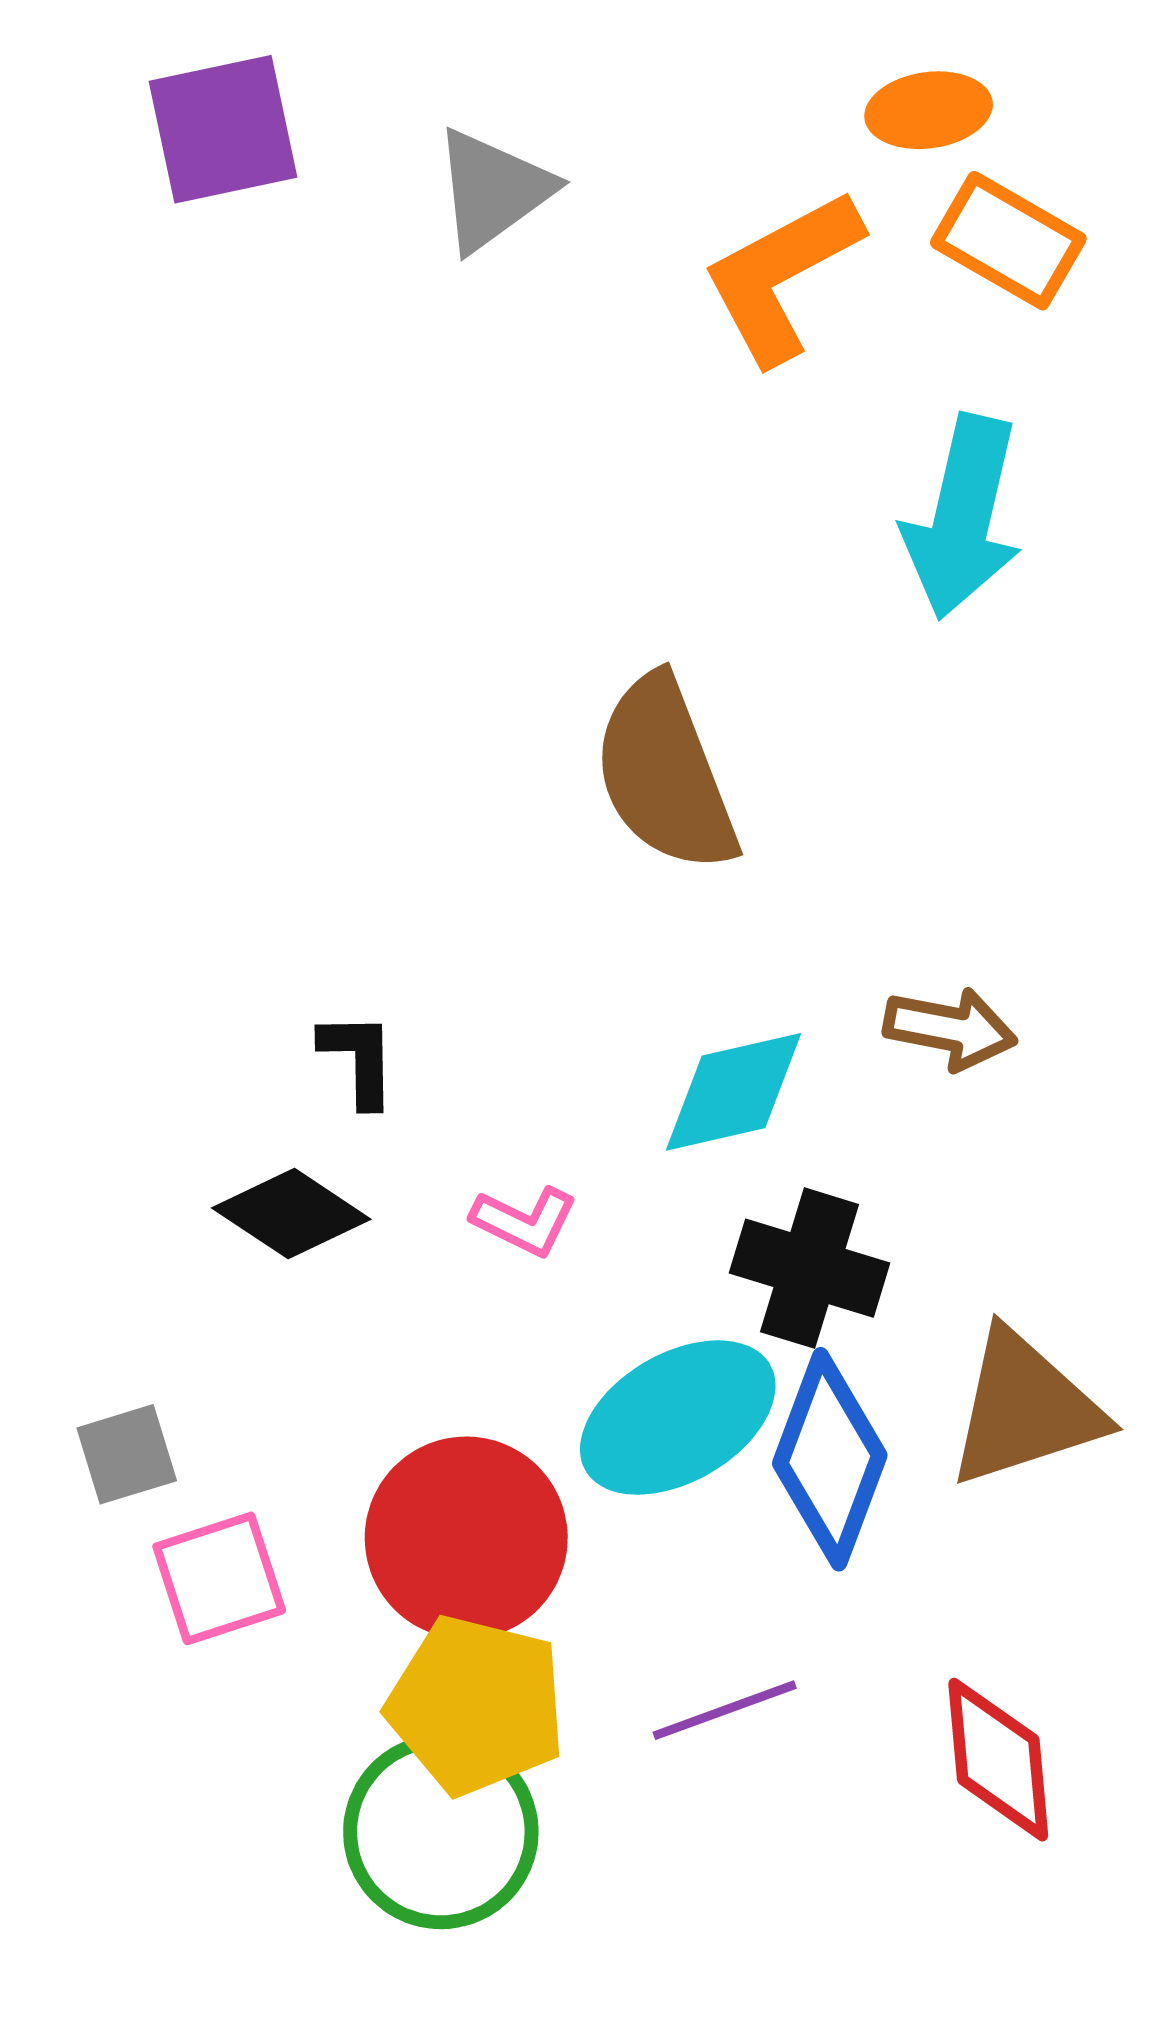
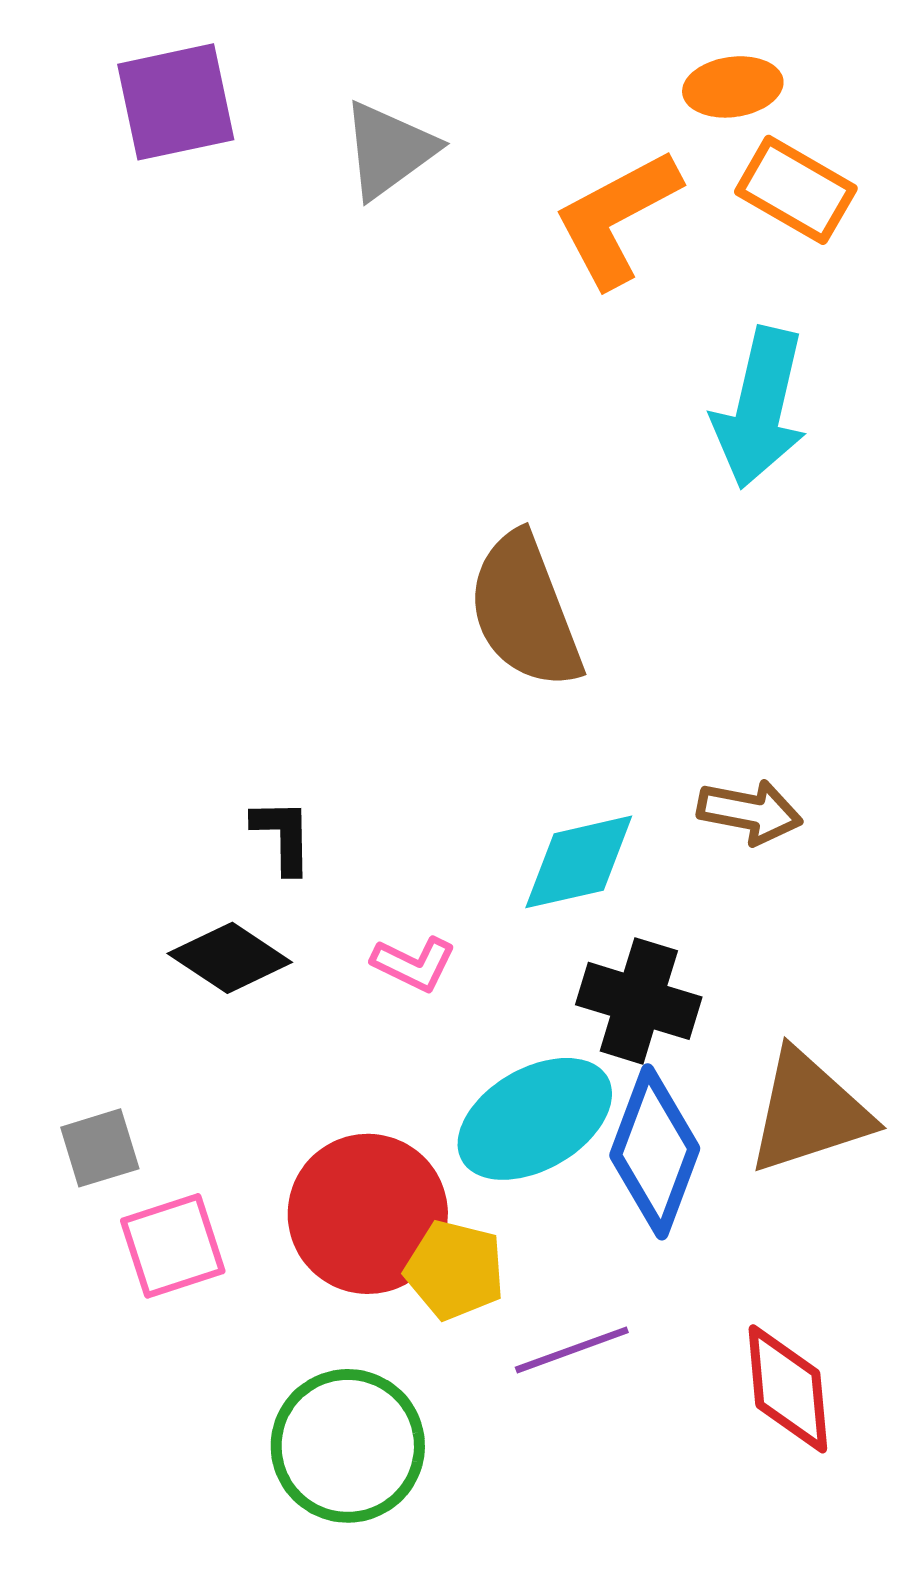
yellow pentagon: (476, 1705) -> (455, 1270), moved, size x0.7

